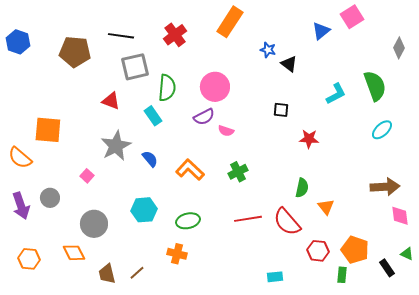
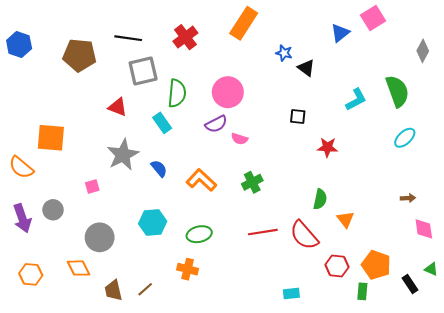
pink square: (87, 176) -> (92, 186), turned 32
brown arrow: (385, 187) -> (408, 198), size x0.5

